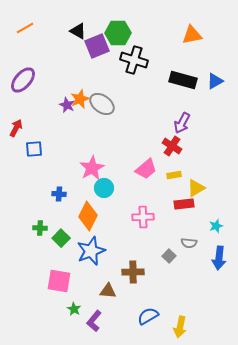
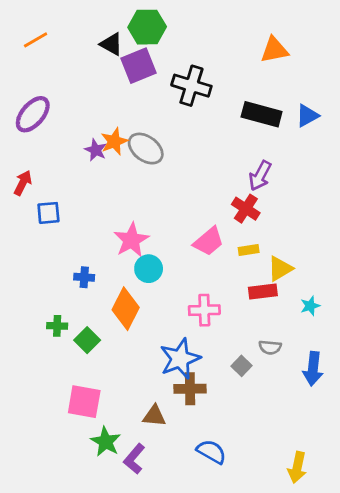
green hexagon: (118, 33) -> (147, 27), moved
cyan star: (216, 226) -> (310, 306), moved
blue star: (91, 251) -> (180, 359), moved
green star: (74, 309) -> (106, 442), size x1.5
blue semicircle: (148, 316) -> (211, 452), turned 60
yellow arrow: (180, 327) -> (297, 467), moved

